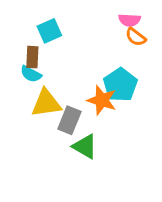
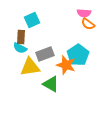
gray rectangle: (69, 120) -> (45, 54), moved, turned 48
green triangle: (85, 146) -> (51, 84), moved

